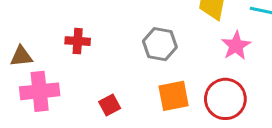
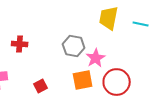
pink star: (236, 46) -> (96, 58), moved

